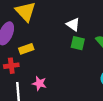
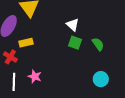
red cross: (11, 66) -> (10, 57), turned 32

